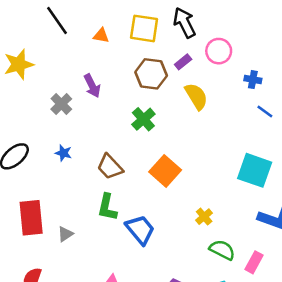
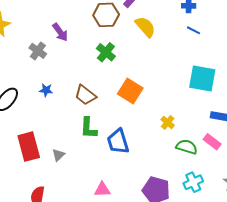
blue line: (265, 111) -> (194, 30), moved
blue trapezoid: (140, 230) -> (118, 141), turned -148
pink rectangle: (254, 262) -> (212, 142), moved, turned -72

